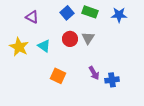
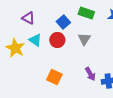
blue square: (67, 13) -> (63, 22), moved
red circle: (70, 39) -> (57, 40), moved
cyan triangle: (44, 46) -> (35, 40), moved

